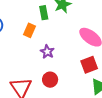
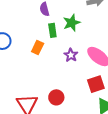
purple star: (47, 52) -> (71, 55), moved

